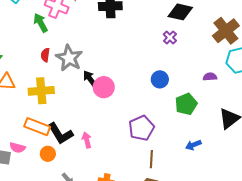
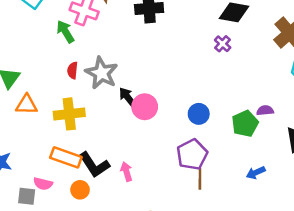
purple semicircle: (210, 77) -> (265, 110), moved
blue circle: (160, 79) -> (199, 114), moved
brown line: (151, 159) -> (200, 179), moved

